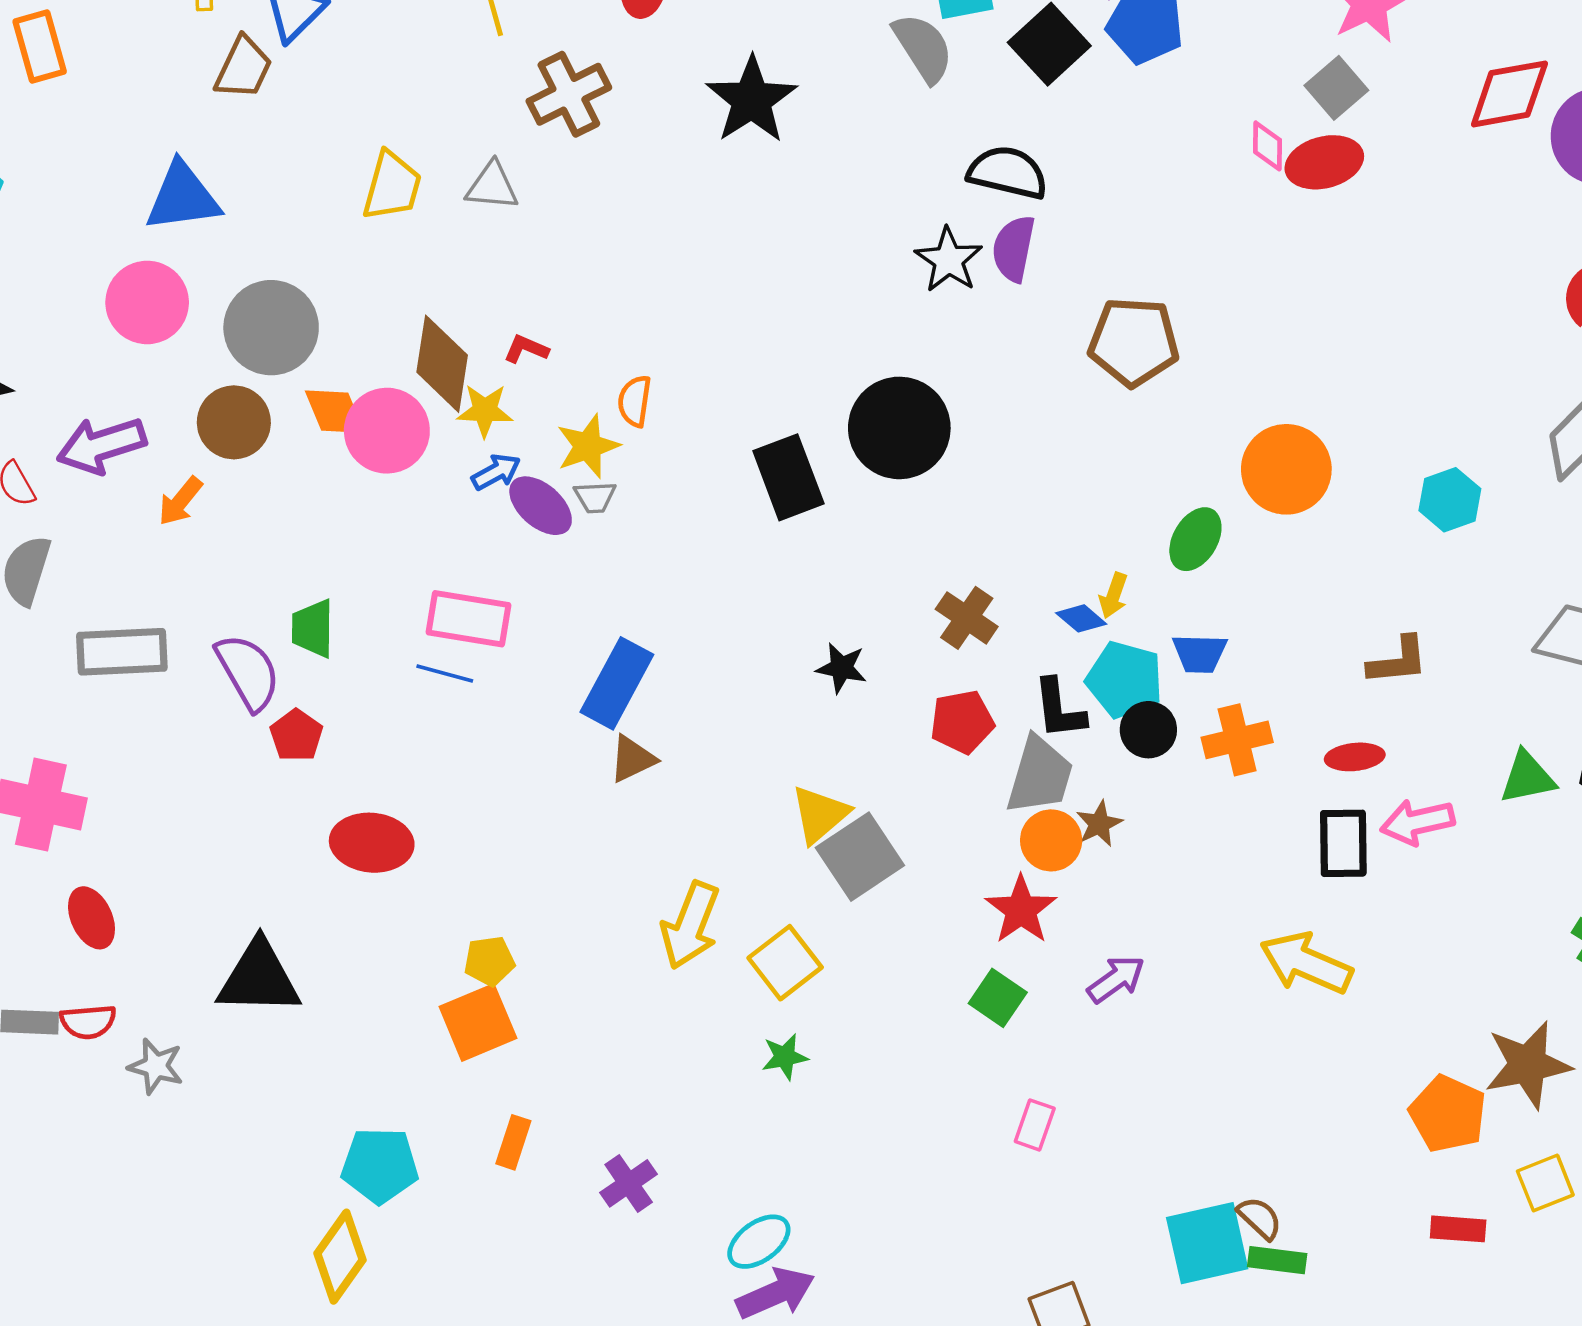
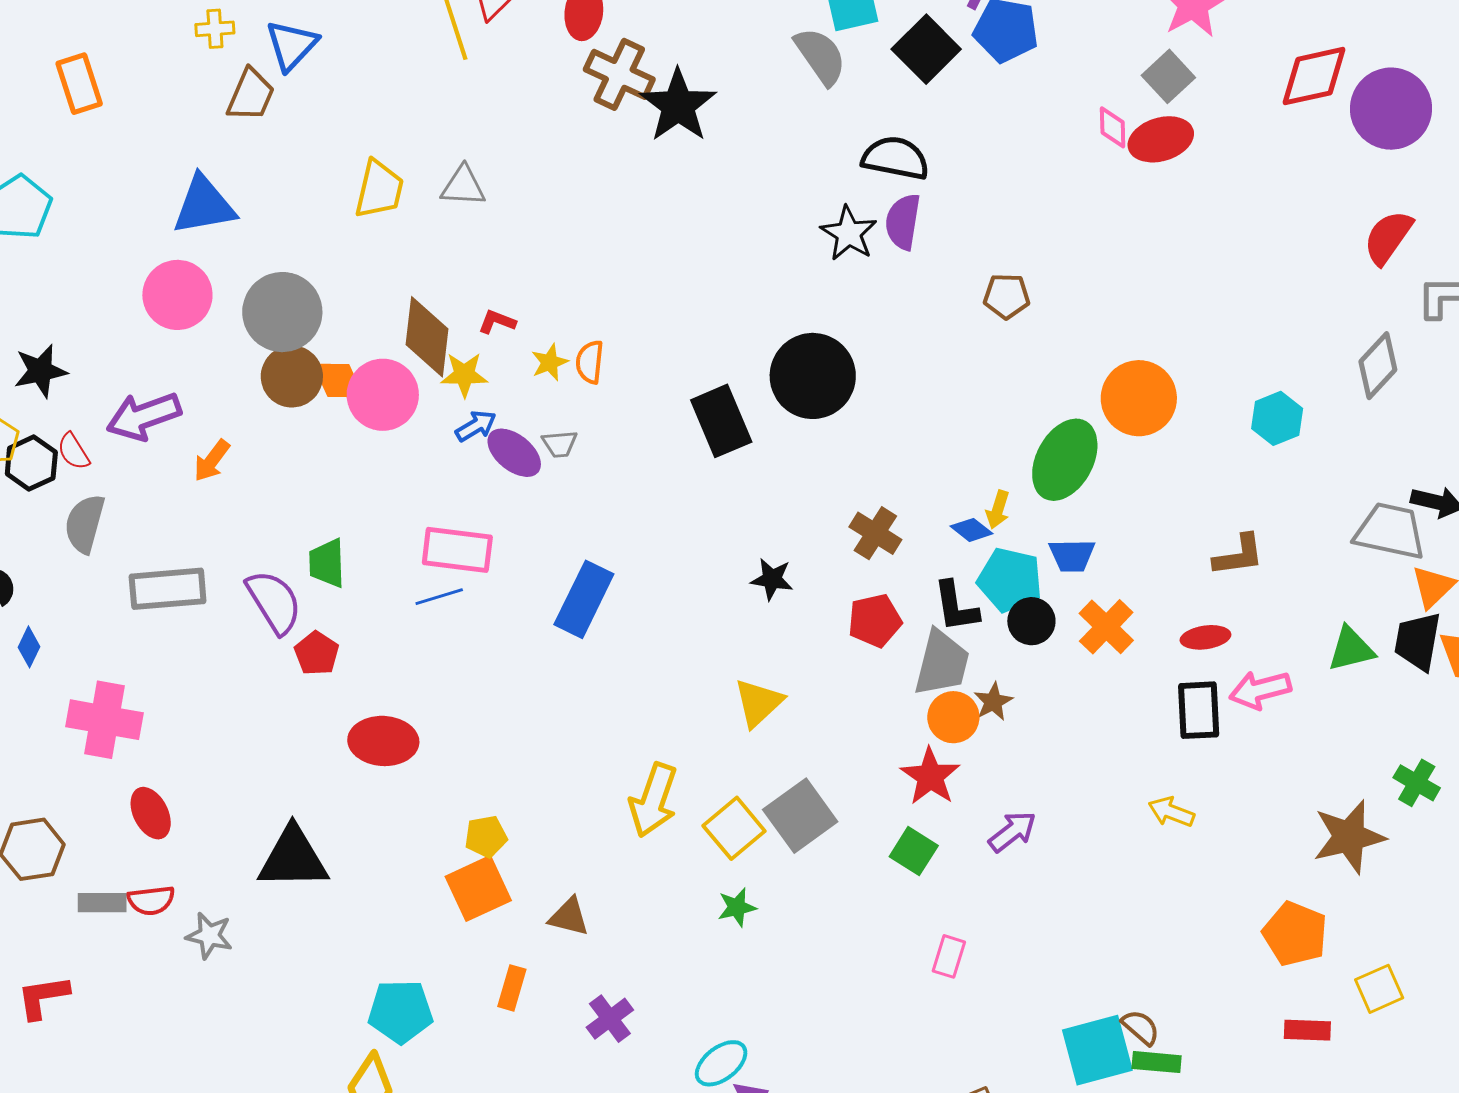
brown cross: (569, 94) -> (619, 74), moved, turned -36
brown pentagon: (1134, 342) -> (1007, 296), size x0.6
brown circle: (234, 422) -> (292, 376), moved
yellow star: (588, 446) -> (550, 362), moved, size x0.7
green ellipse: (1195, 539) -> (1065, 460), size x1.5
blue line: (445, 673) -> (439, 597), turned -30
orange cross: (1237, 740) -> (1106, 627), turned -30
brown triangle: (632, 759) -> (569, 917), moved, turned 42
gray square: (860, 857) -> (800, 816), moved
yellow arrow: (1306, 963) -> (1171, 812), size x0.6
brown star: (1528, 1065) -> (1349, 837), moved

